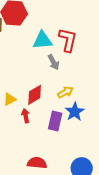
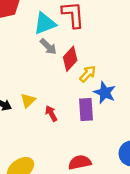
gray arrow: (53, 62) -> (48, 47), moved
red diamond: (35, 95) -> (70, 59), moved

